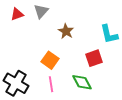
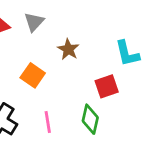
orange square: (50, 60) -> (33, 75), moved
green diamond: (82, 82) -> (90, 119), turned 40

